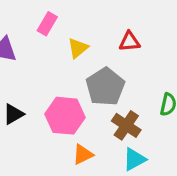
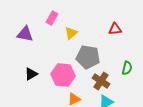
red triangle: (129, 42) -> (115, 29), moved
gray pentagon: (105, 87) -> (88, 57), turned -30

